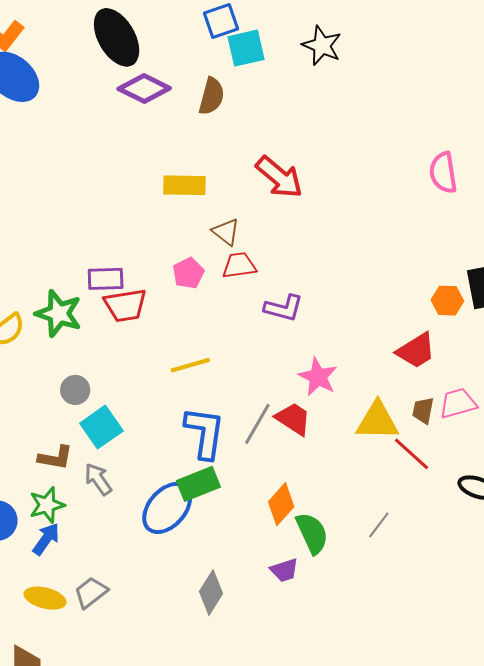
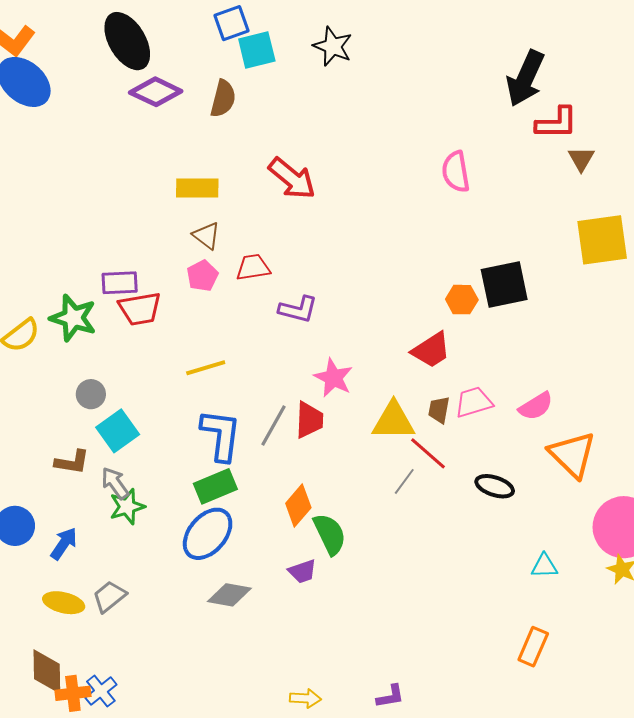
brown triangle: (226, 232) -> (207, 236), moved
red trapezoid: (293, 419) -> (309, 420), turned 60
green star: (47, 505) -> (127, 507), moved
blue ellipse: (167, 508) -> (208, 534), moved
gray line: (379, 525) -> (404, 481), moved
gray diamond: (211, 593) -> (229, 595), turned 69

